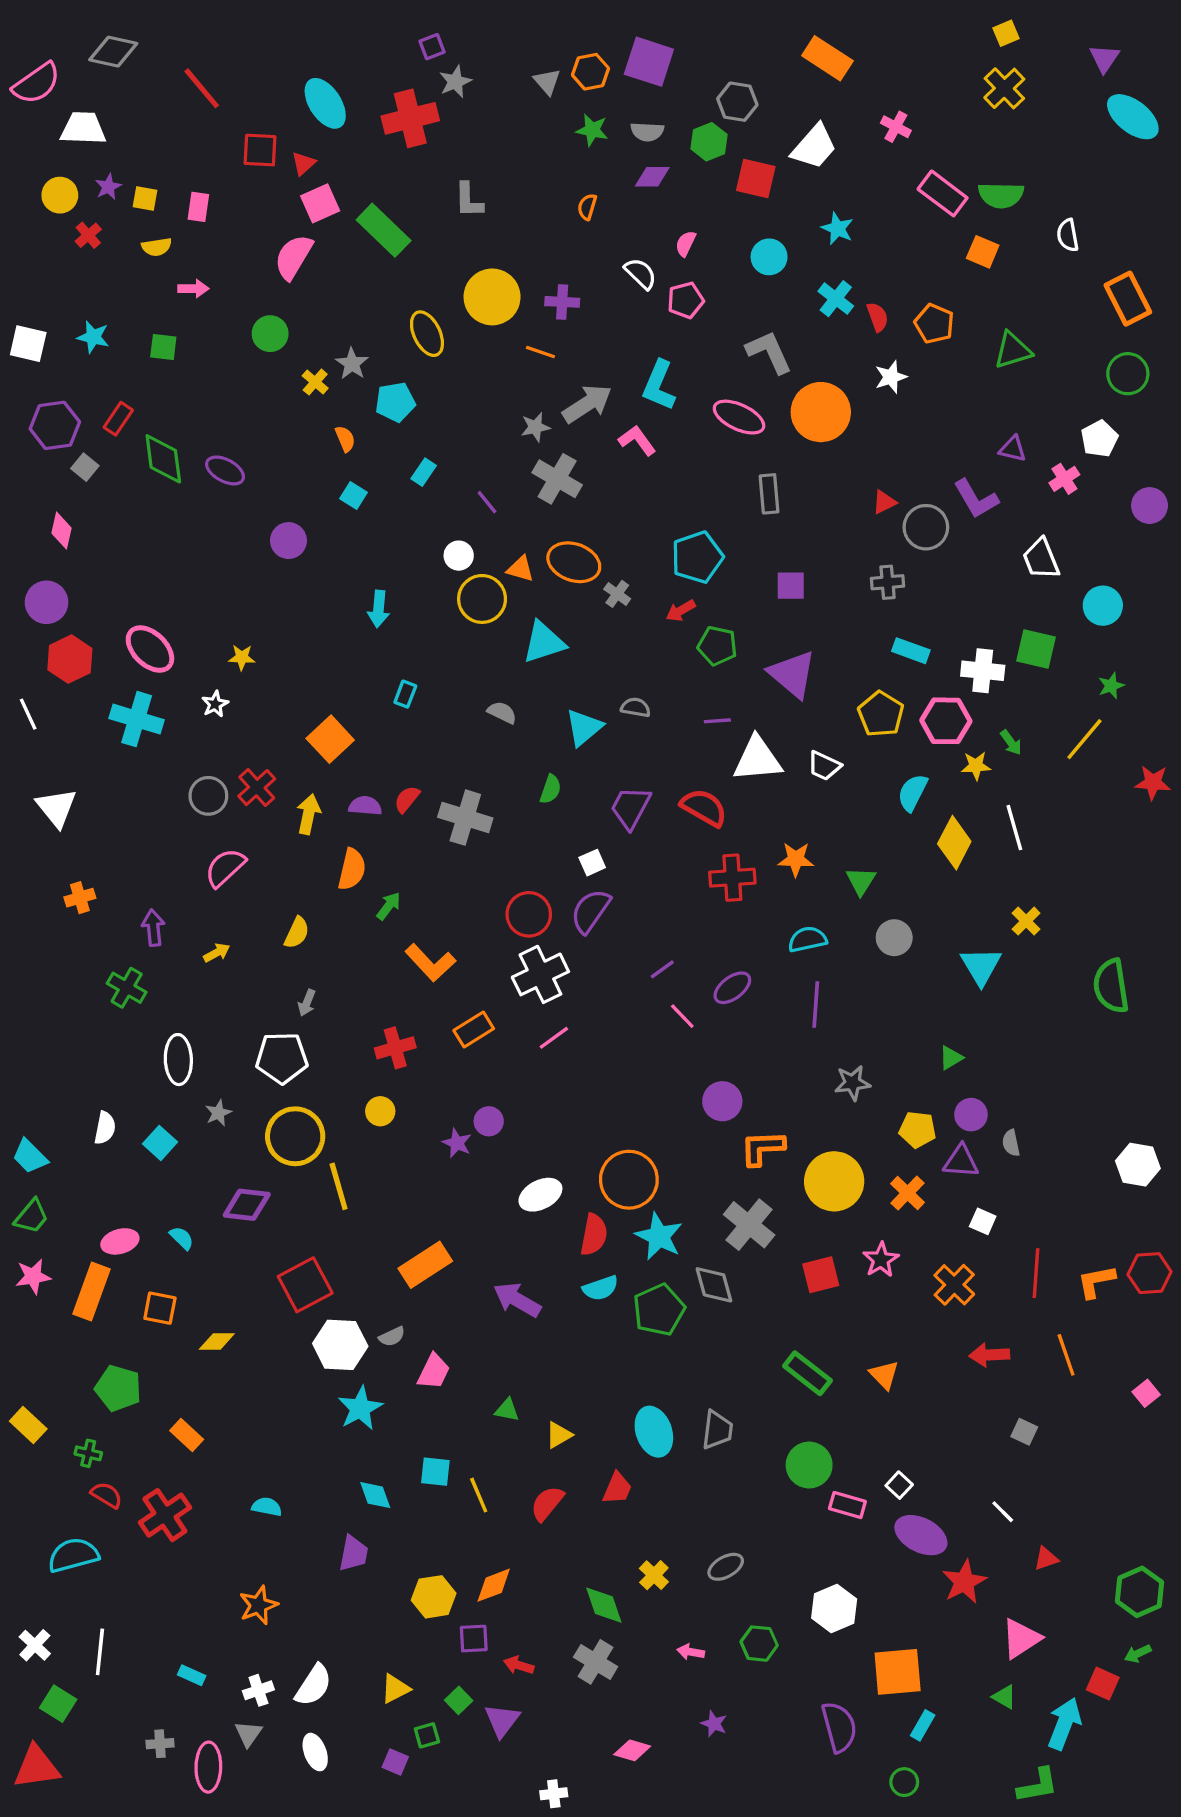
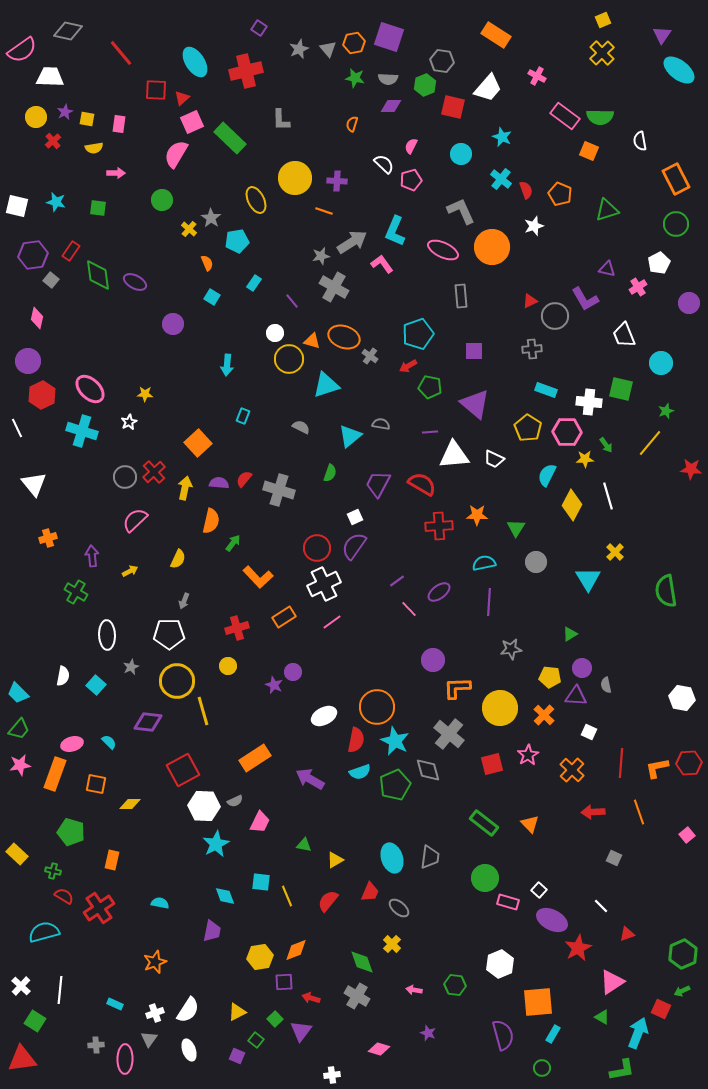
purple square: (432, 47) -> (259, 28), turned -35
gray star: (455, 82) -> (299, 49), moved
orange rectangle: (187, 1435) -> (112, 860), turned 60
gray ellipse: (726, 1567) -> (399, 908), moved, turned 70
green square: (427, 1735) -> (256, 1040), turned -35

